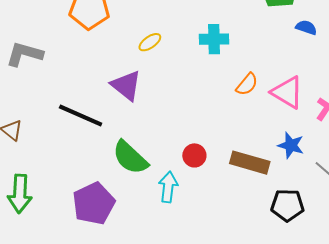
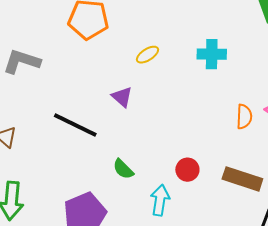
orange semicircle: (247, 84) -> (244, 117), moved, turned -40
purple triangle: (126, 86) -> (122, 97), size x0.7
green semicircle: (130, 158) -> (123, 169), size x0.6

